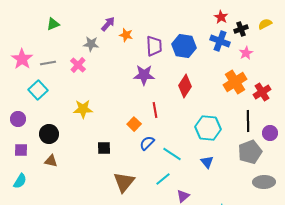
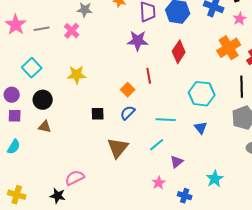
cyan square: (38, 90) -> (32, 68), moved
purple circle: (18, 119) -> (12, 95), moved
blue semicircle: (147, 143) -> (128, 113), moved
cyan line: (172, 154) -> (166, 120), turned -30

